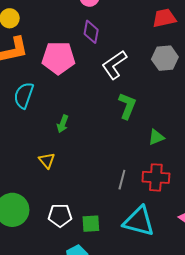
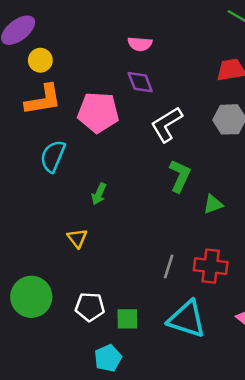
purple diamond: (91, 32) -> (140, 82), turned -35
green triangle: (156, 137) -> (213, 204), moved

